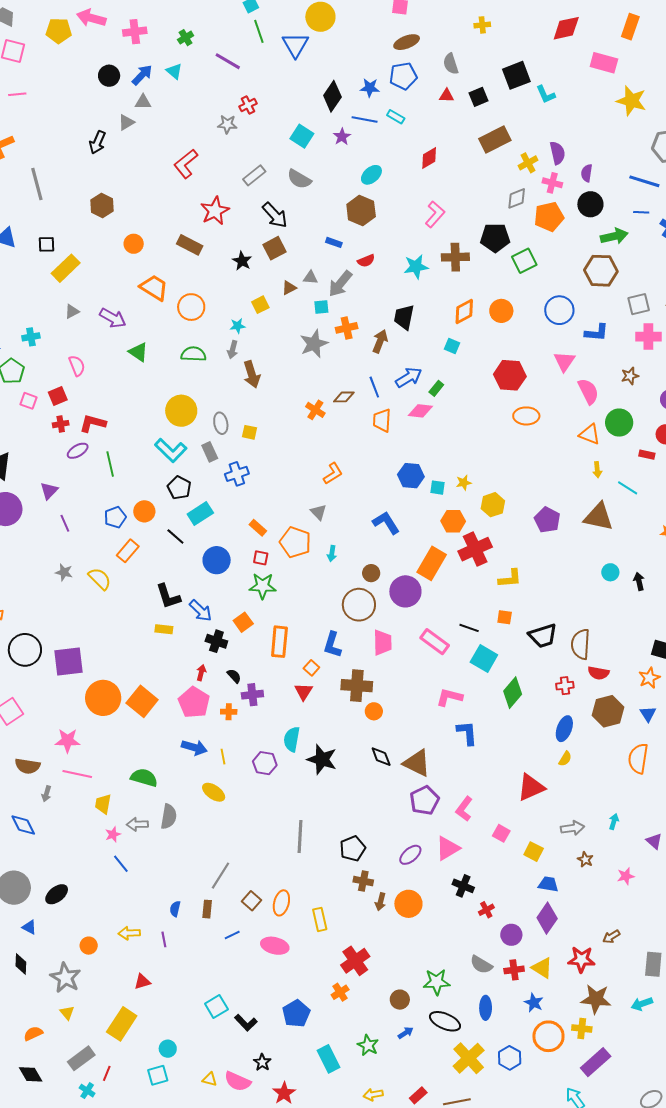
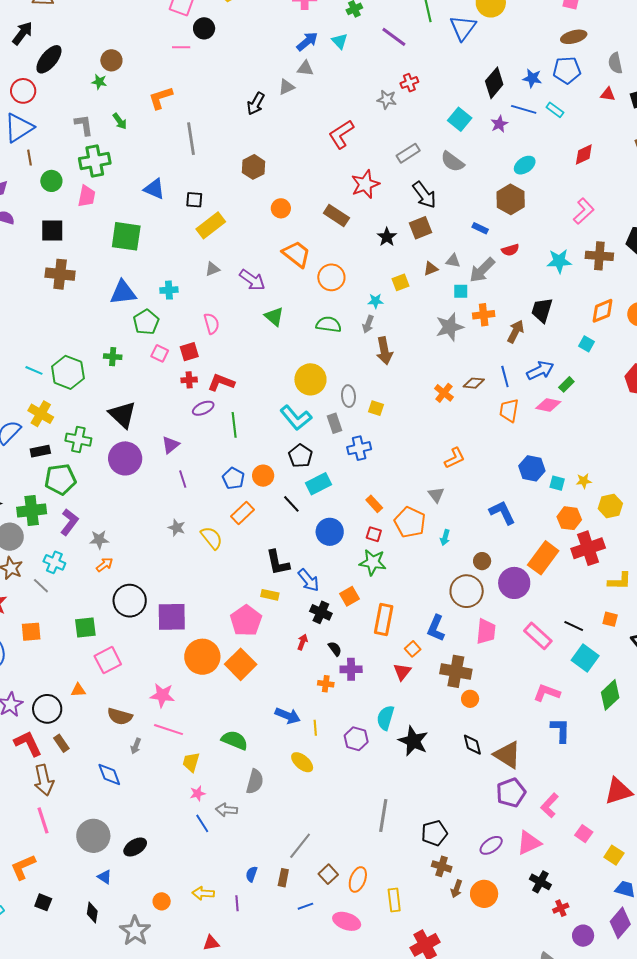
black circle: (109, 76) -> (204, 28), moved
blue pentagon: (115, 517) -> (233, 478), turned -30
pink pentagon: (194, 702) -> (246, 621), moved
gray arrow: (137, 824) -> (226, 810), moved

